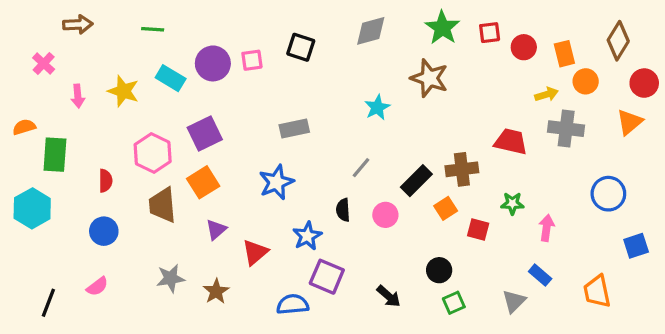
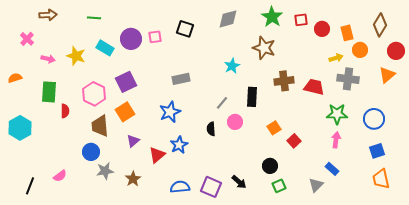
pink arrow: (78, 96) -> (48, 59), turned -72
green rectangle: (55, 155) -> (49, 92), moved
brown cross: (462, 169) -> (284, 81), moved
black rectangle: (416, 181) -> (252, 97), moved, turned -42
green star: (512, 203) -> (337, 114), moved, size x1.5
pink circle: (385, 215) -> (235, 122), moved
red square: (478, 230) -> (294, 141), turned 32
blue circle: (104, 231) -> (91, 152), moved
blue star: (307, 236) -> (179, 145), moved
blue square: (636, 246) -> (377, 151), moved
purple square: (327, 277) -> (211, 187), moved
orange trapezoid: (597, 291) -> (381, 179), moved

